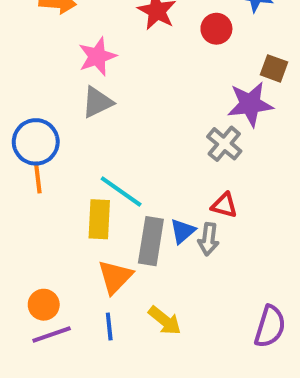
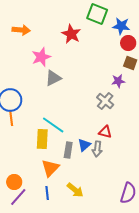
red circle: (216, 29) -> (128, 43), moved
gray triangle: (97, 102) -> (53, 78), moved
purple star: (250, 104) -> (118, 81), size x0.6
gray rectangle: (151, 241) -> (68, 150), size x0.7
purple line: (52, 334) -> (18, 197), turned -30

